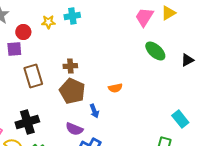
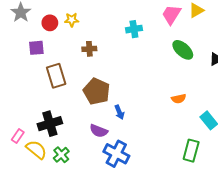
cyan cross: (72, 16) -> (134, 29), moved
red circle: (23, 32) -> (50, 23), moved
brown cross: (70, 66) -> (89, 49), moved
orange semicircle: (115, 88) -> (179, 99), moved

